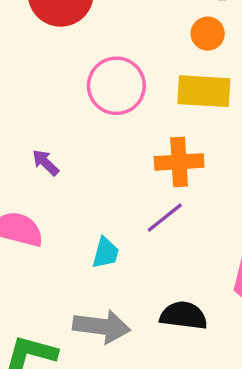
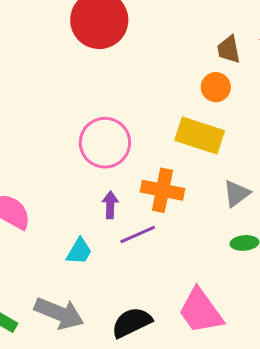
pink circle: (116, 86) -> (105, 143), moved
purple arrow: (46, 163) -> (110, 205), moved, turned 32
black semicircle: (184, 316) -> (132, 322), turned -48

